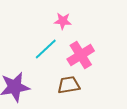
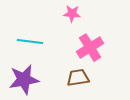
cyan line: (46, 49) -> (30, 42), moved, turned 50

